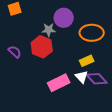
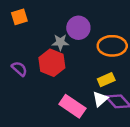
white triangle: (82, 77) -> (100, 99), turned 32
pink rectangle: (59, 83) -> (72, 106), turned 60

